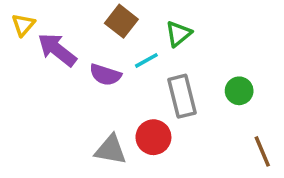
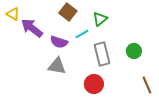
yellow triangle: (23, 25) -> (13, 14), turned -40
red circle: (153, 137) -> (94, 84), moved
gray triangle: (111, 150) -> (57, 66), moved

